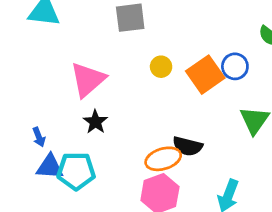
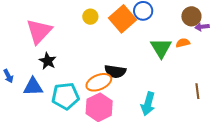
blue triangle: (50, 167) -> (33, 87), moved
cyan pentagon: (76, 171) -> (65, 96), moved

